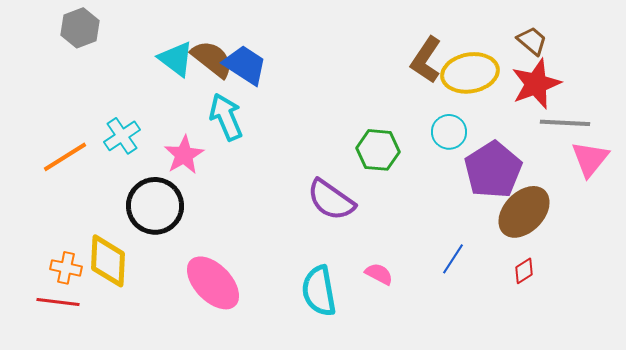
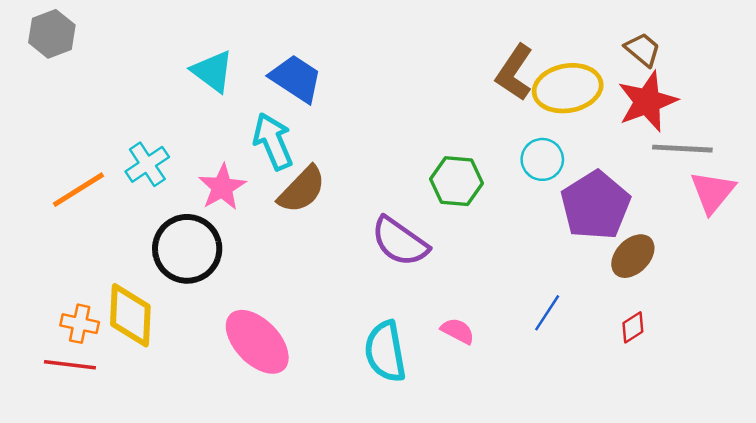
gray hexagon: (80, 28) -> (52, 34), moved
brown semicircle: (212, 59) -> (302, 190), moved, turned 96
brown ellipse: (524, 212) -> (633, 256), size x0.7

